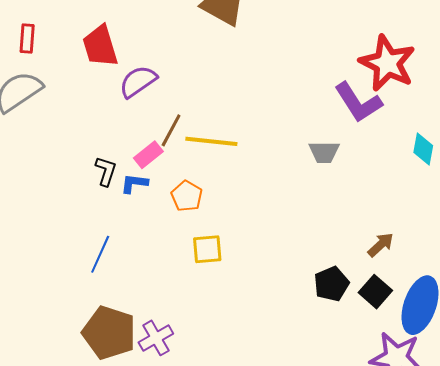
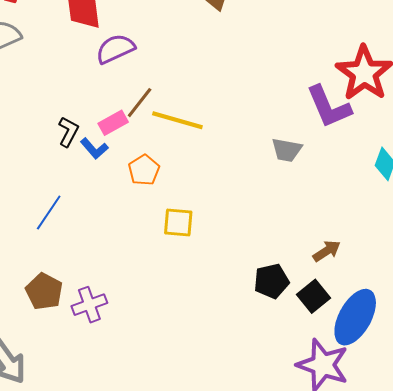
blue L-shape: (134, 183) -> (94, 149), turned -148
yellow square: (207, 249) -> (178, 223), moved
brown pentagon: (109, 333) -> (44, 291), size x0.7

